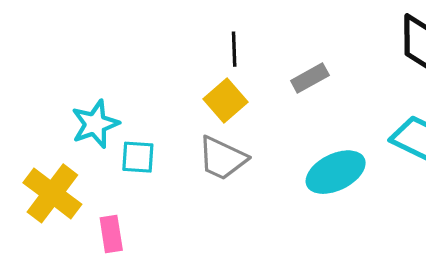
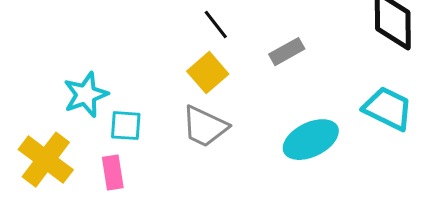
black line: (234, 49) -> (216, 25), turned -36
pink rectangle: (111, 234) -> (113, 173), moved

